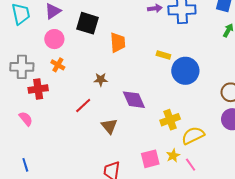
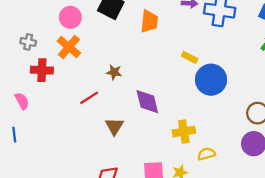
orange trapezoid: (118, 42) -> (149, 21), moved
orange cross: (58, 65) -> (69, 47), size x1.5
gray cross: (22, 67) -> (28, 42), size x0.6
yellow semicircle: (193, 135) -> (206, 154), size x0.7
blue line: (25, 165) -> (14, 135), moved

